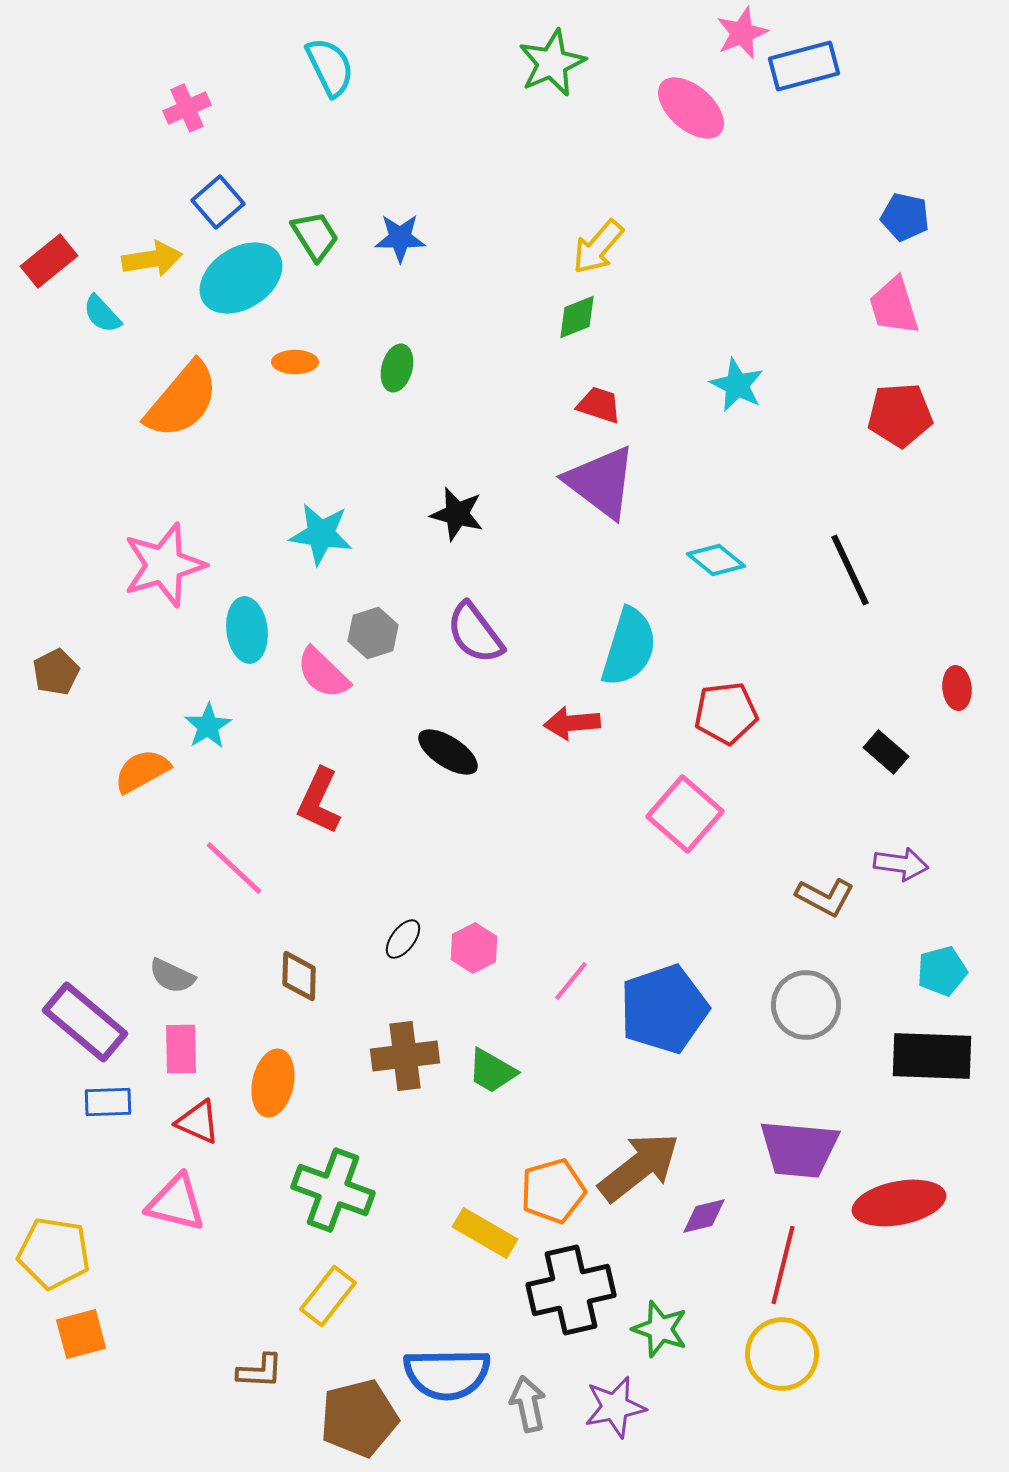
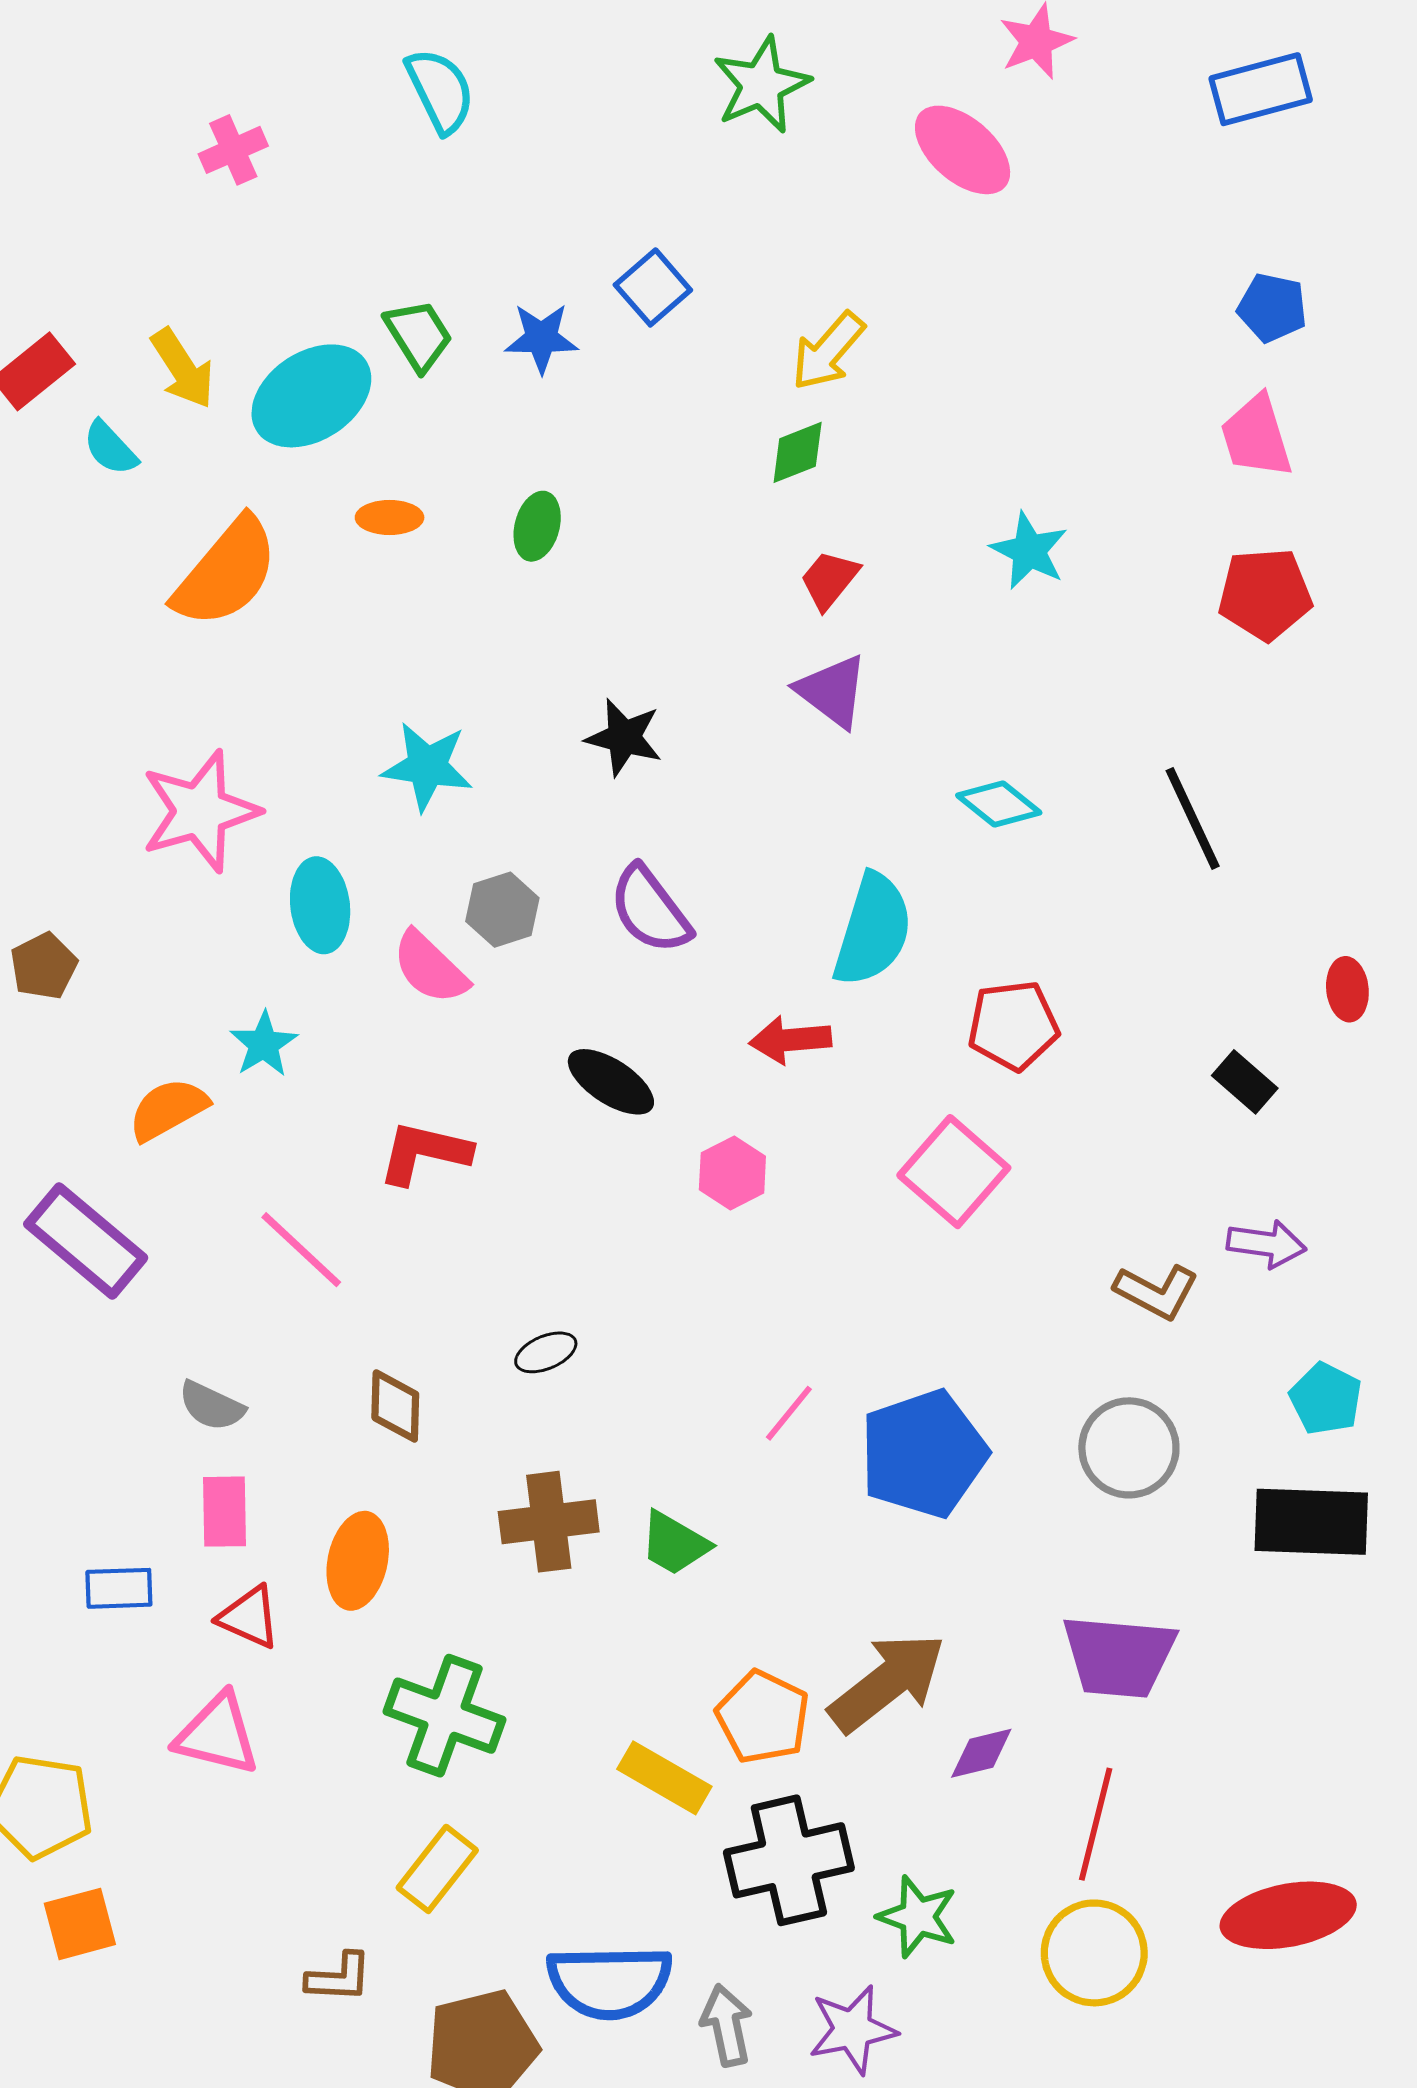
blue rectangle: (804, 66) -> (1261, 89), moved
blue square: (218, 202) -> (653, 287), moved
yellow arrow: (152, 259) -> (183, 368), turned 66
red trapezoid: (599, 405) -> (829, 580), turned -69
purple triangle: (601, 482) -> (832, 691), size x0.7
red L-shape: (319, 801) -> (424, 1153), turned 78
black ellipse: (403, 939) -> (546, 1352), turned 30
pink hexagon: (474, 948) -> (732, 1173), moved
cyan pentagon: (942, 971) -> (1326, 1399), turned -30
purple rectangle: (85, 1022) -> (86, 1241), moved
orange pentagon: (553, 1191) -> (763, 1717), turned -30
red ellipse: (899, 1203) -> (1288, 1915), moved

